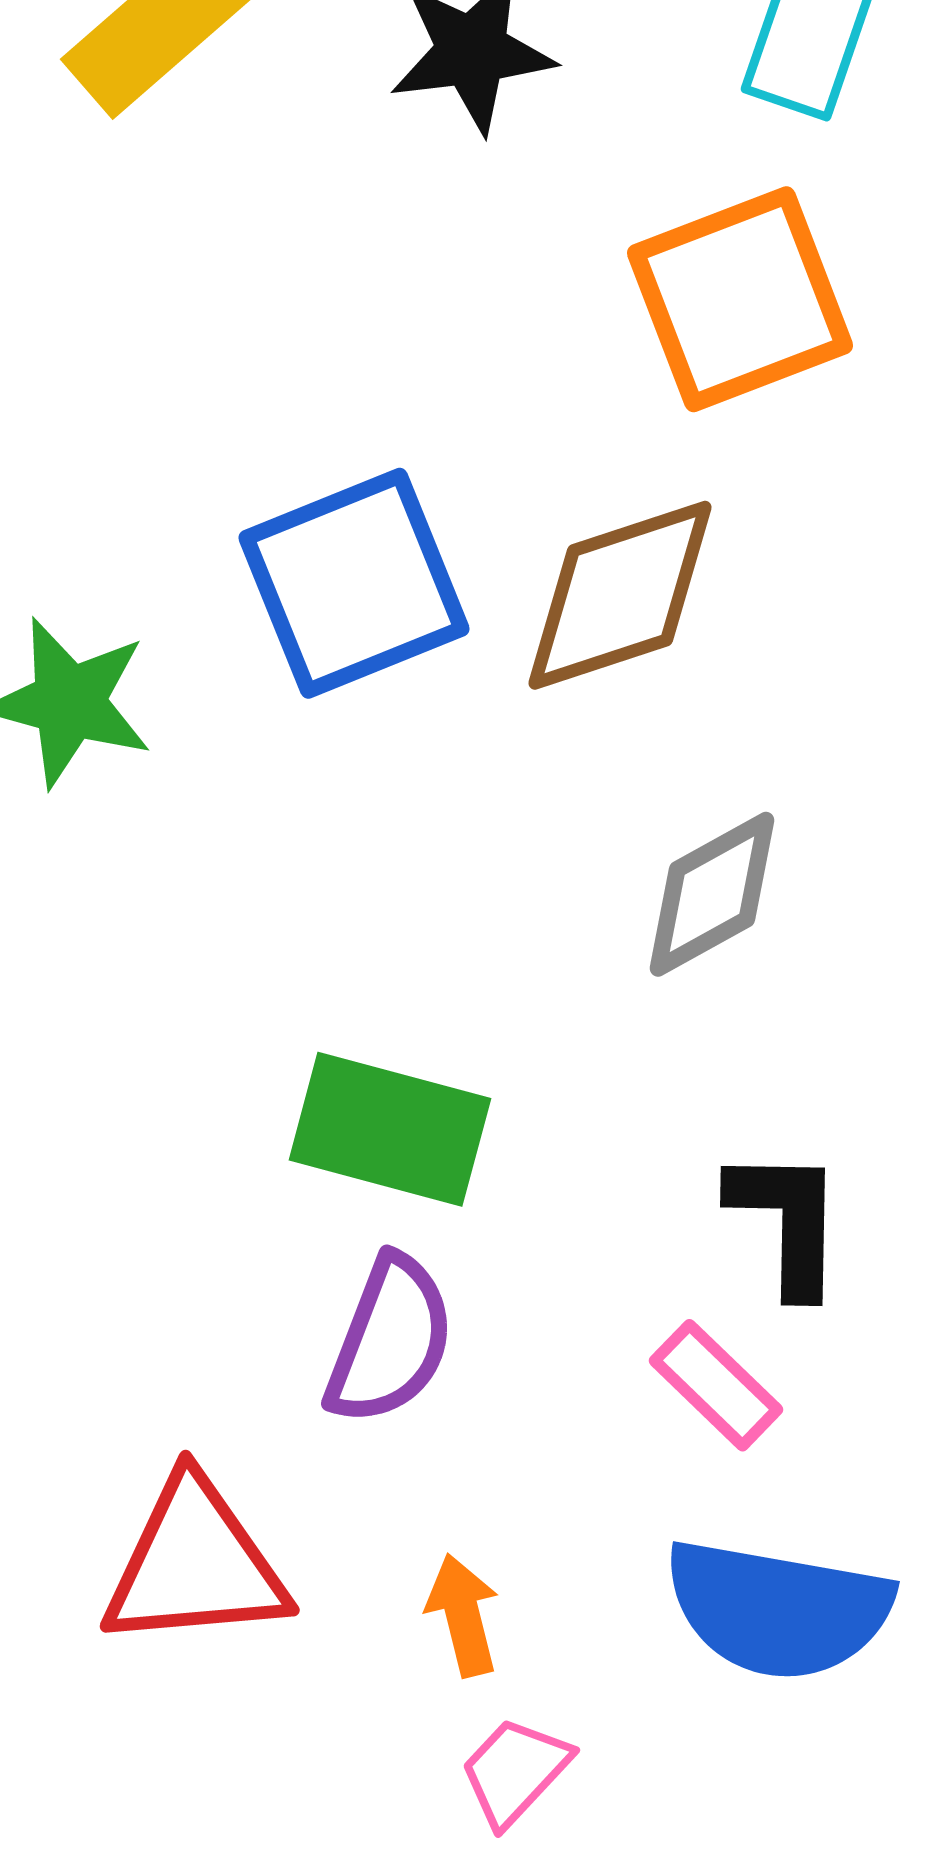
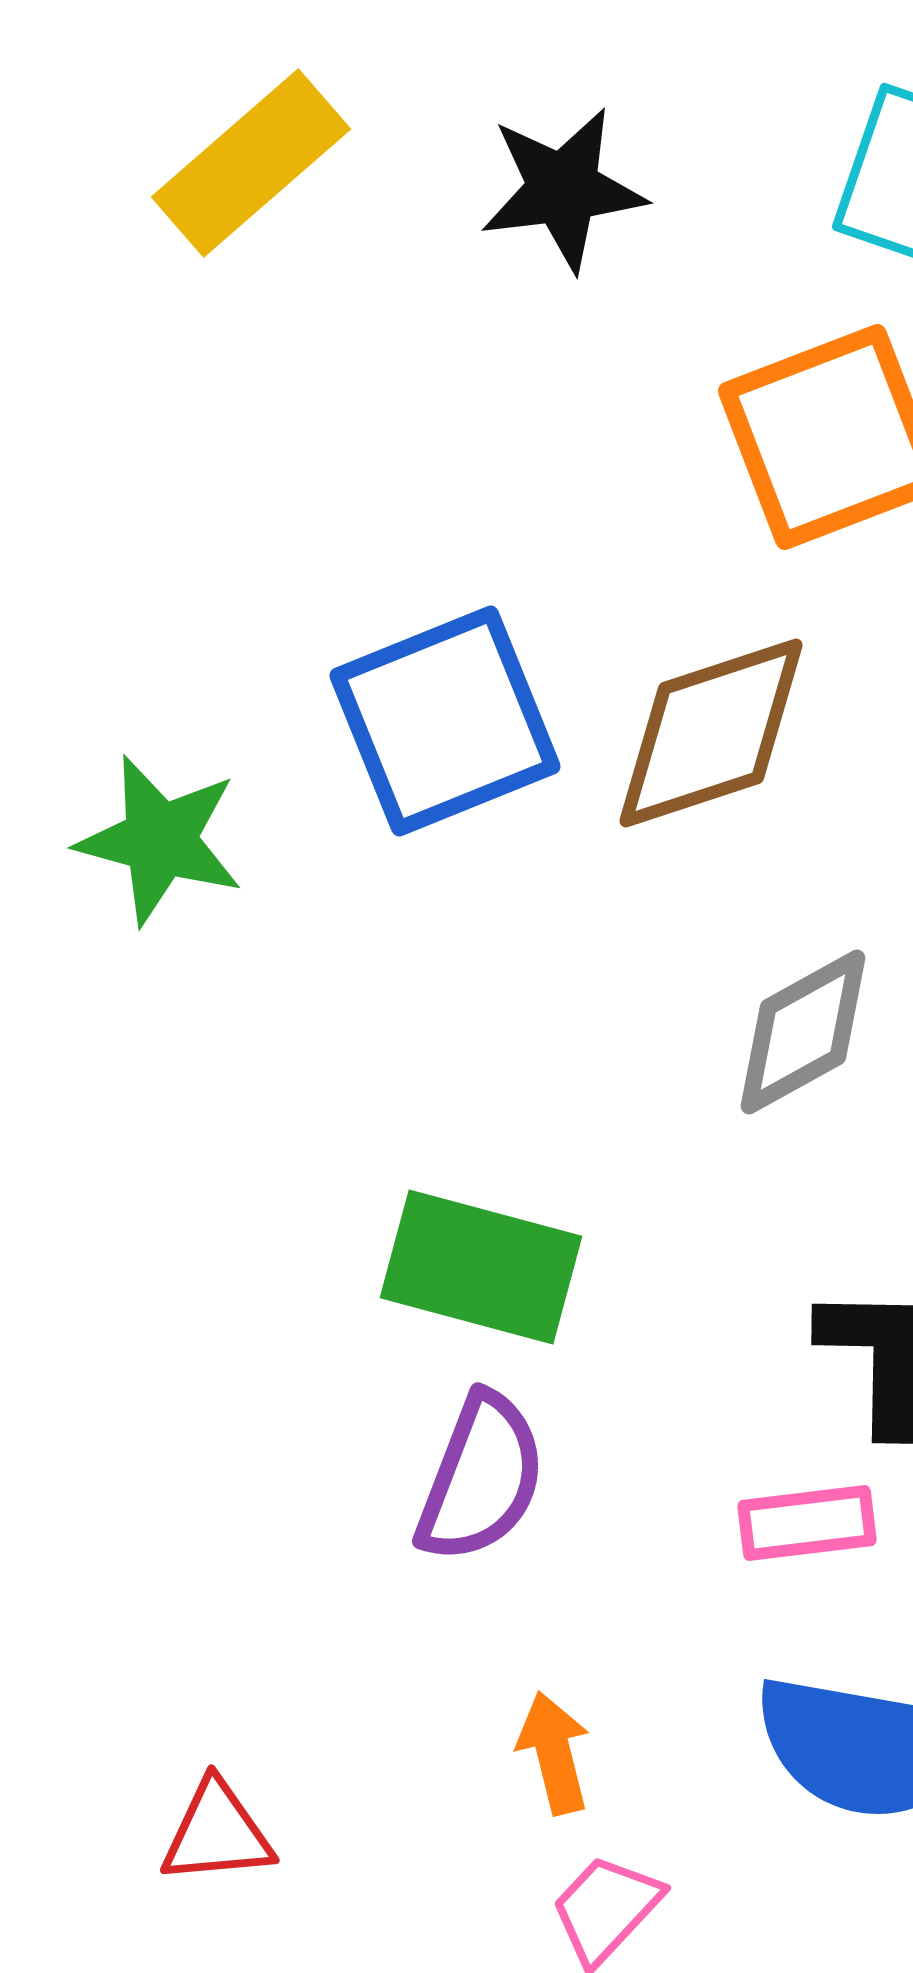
pink rectangle: (716, 1385) -> (807, 1523), turned -51
red triangle: (195, 1564) -> (217, 1833), moved, size x0.6

